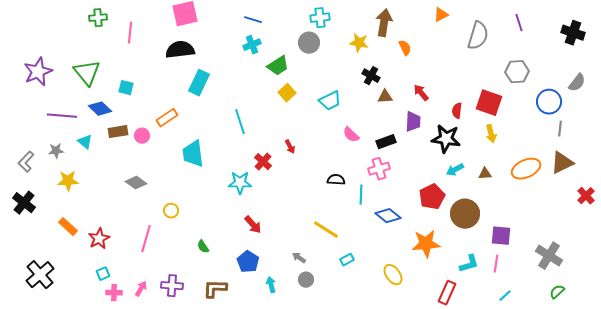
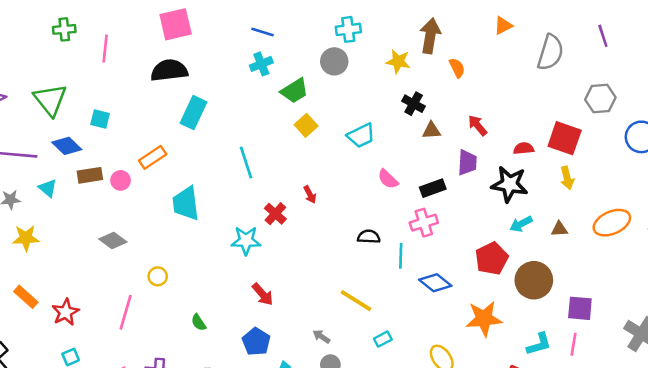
red semicircle: (457, 111) -> (524, 148), turned 77

